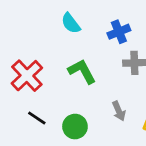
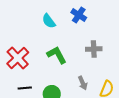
blue cross: (119, 32) -> (79, 15), moved, turned -35
black line: (37, 118) -> (25, 88), turned -40

